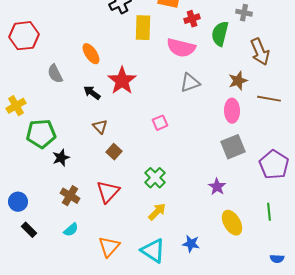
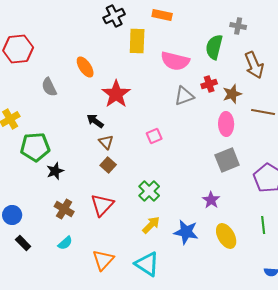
red cross: (192, 19) -> (209, 84), moved
black arrow: (92, 93) -> (95, 121), moved
brown triangle: (100, 127) -> (106, 142), moved
blue star: (191, 244) -> (186, 232), moved, size x1.4

